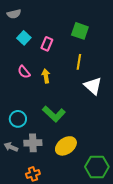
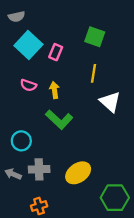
cyan square: (24, 38) -> (28, 45), size x1.6
pink semicircle: (24, 72) -> (28, 85), turned -32
green L-shape: (54, 114) -> (59, 120), moved

